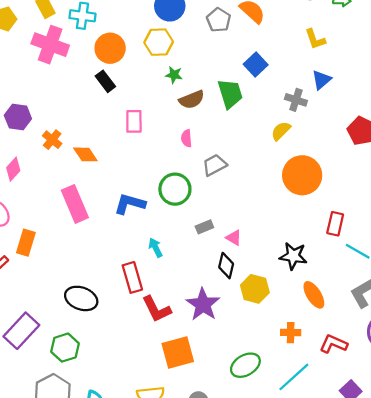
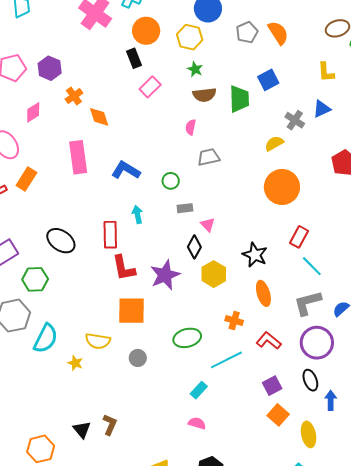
pink rectangle: (134, 121) -> (150, 87), moved, turned 30
green circle: (175, 189) -> (171, 181), moved, size x0.6

